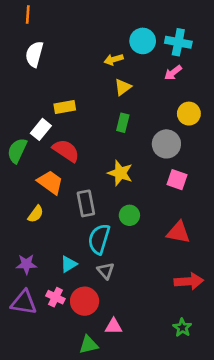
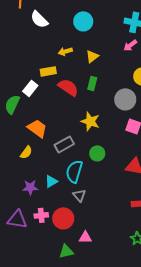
cyan circle: (143, 41) -> (83, 21), moved
white semicircle: (34, 54) -> (39, 19), moved, turned -60
yellow arrow: (114, 59) -> (65, 51), moved
red semicircle: (66, 151) -> (68, 87), moved
gray rectangle: (86, 203) -> (64, 144), turned 72
purple star: (26, 264) -> (30, 187), moved
cyan triangle: (69, 264) -> (51, 181), moved
pink cross: (55, 297) -> (41, 215), turned -32

